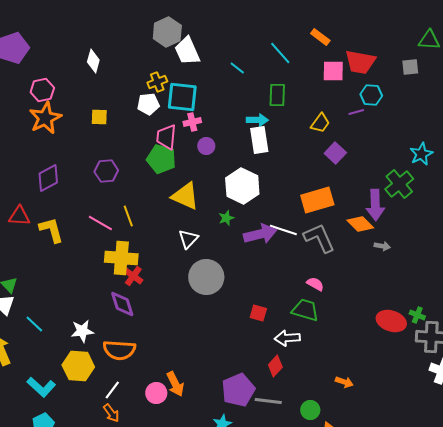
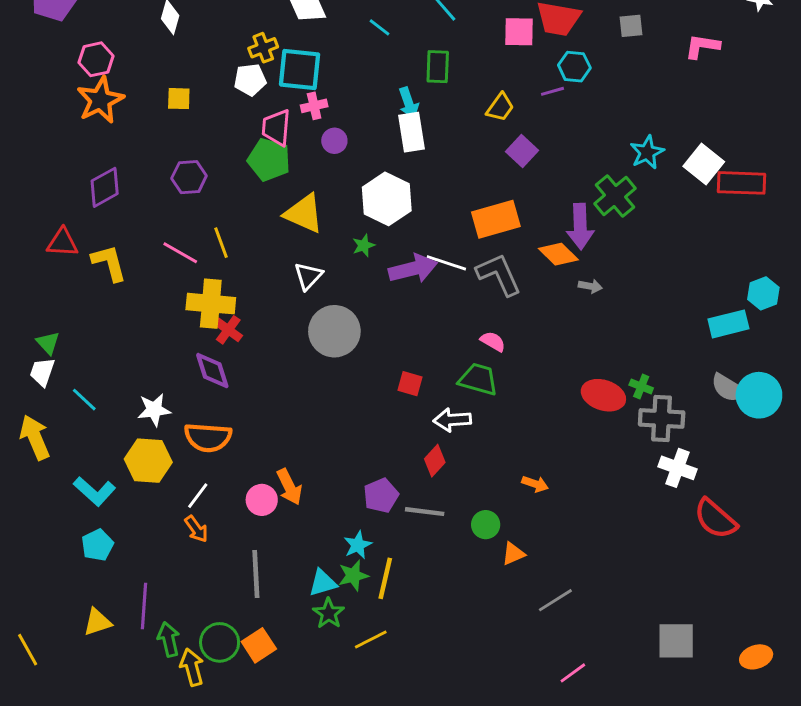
cyan arrow: (257, 120) -> (409, 103), turned 70
purple pentagon: (238, 390) -> (381, 496), size x0.7

